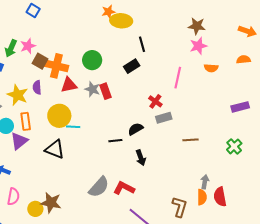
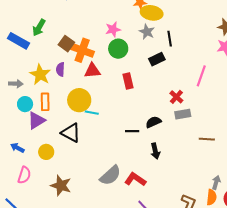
pink star: (28, 46) -> (113, 29), moved
gray star: (92, 89) -> (147, 32), moved
yellow circle: (35, 209) -> (46, 152), moved

